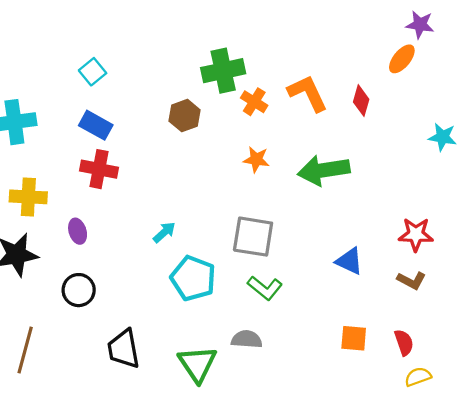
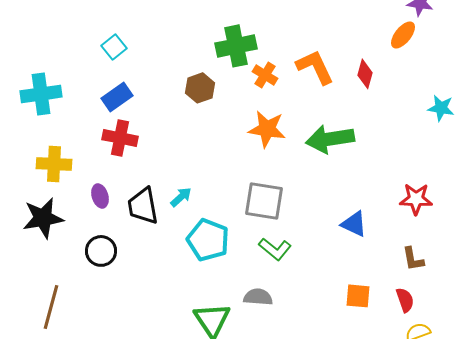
blue rectangle: (96, 125) -> (117, 97), turned -64
orange star: (256, 159) -> (267, 129), size x1.5
brown L-shape: (411, 280) -> (413, 259), moved, turned 52
black trapezoid: (124, 349) -> (143, 206), moved

